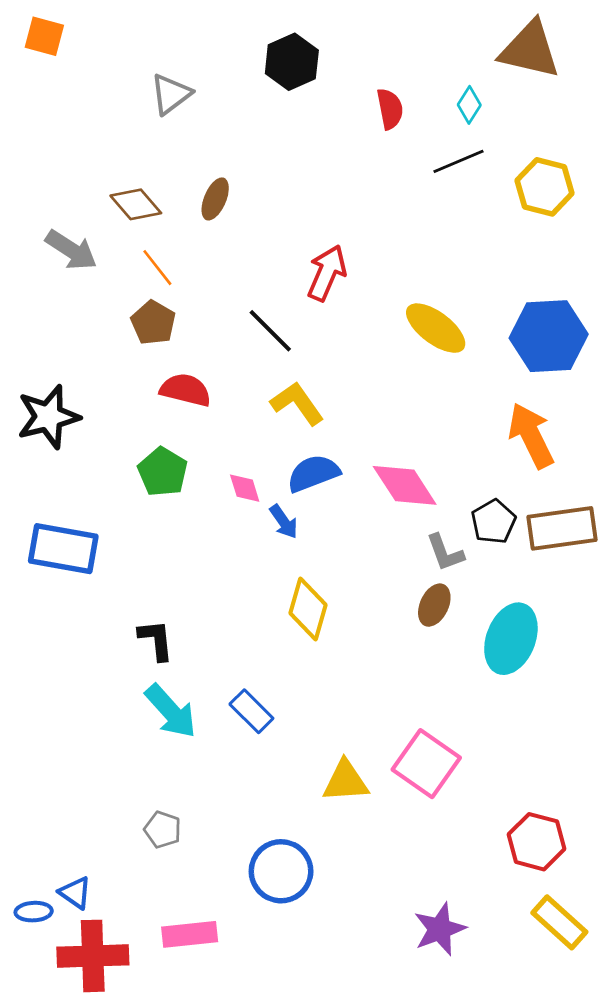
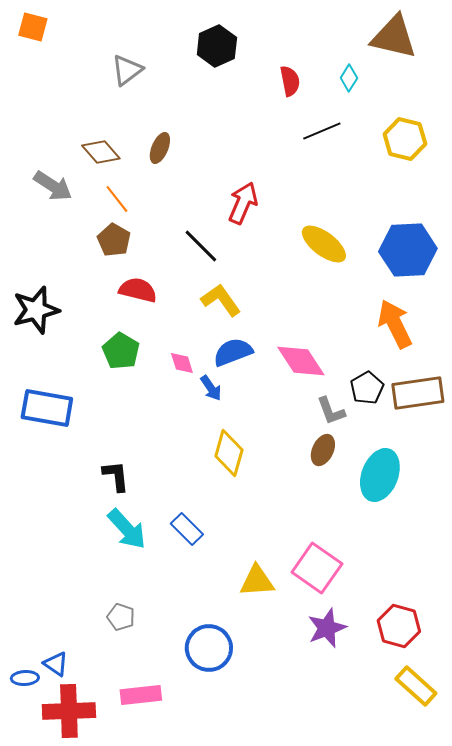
black line: (459, 161) -> (322, 131), moved
purple star: (440, 929) -> (327, 628), moved

